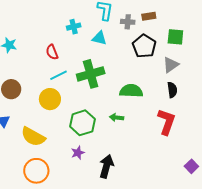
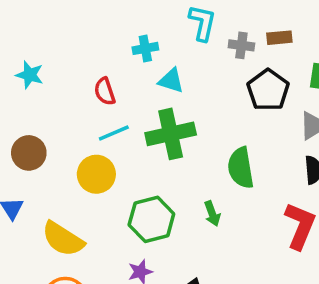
cyan triangle: (99, 38) -> (171, 81), moved
green semicircle: (131, 91) -> (241, 168), turned -105
green arrow: (117, 118) -> (212, 214), turned -120

